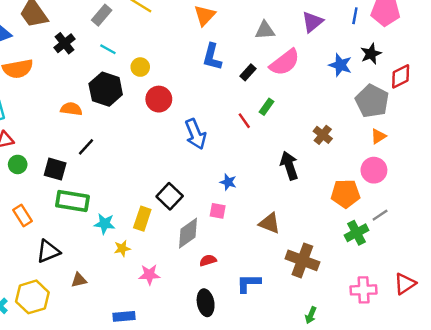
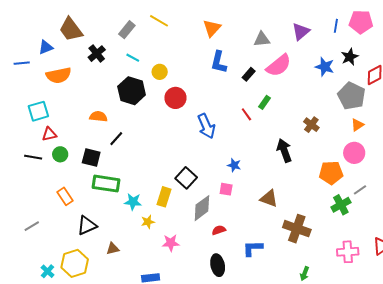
orange semicircle: (71, 109) -> (98, 117), moved

